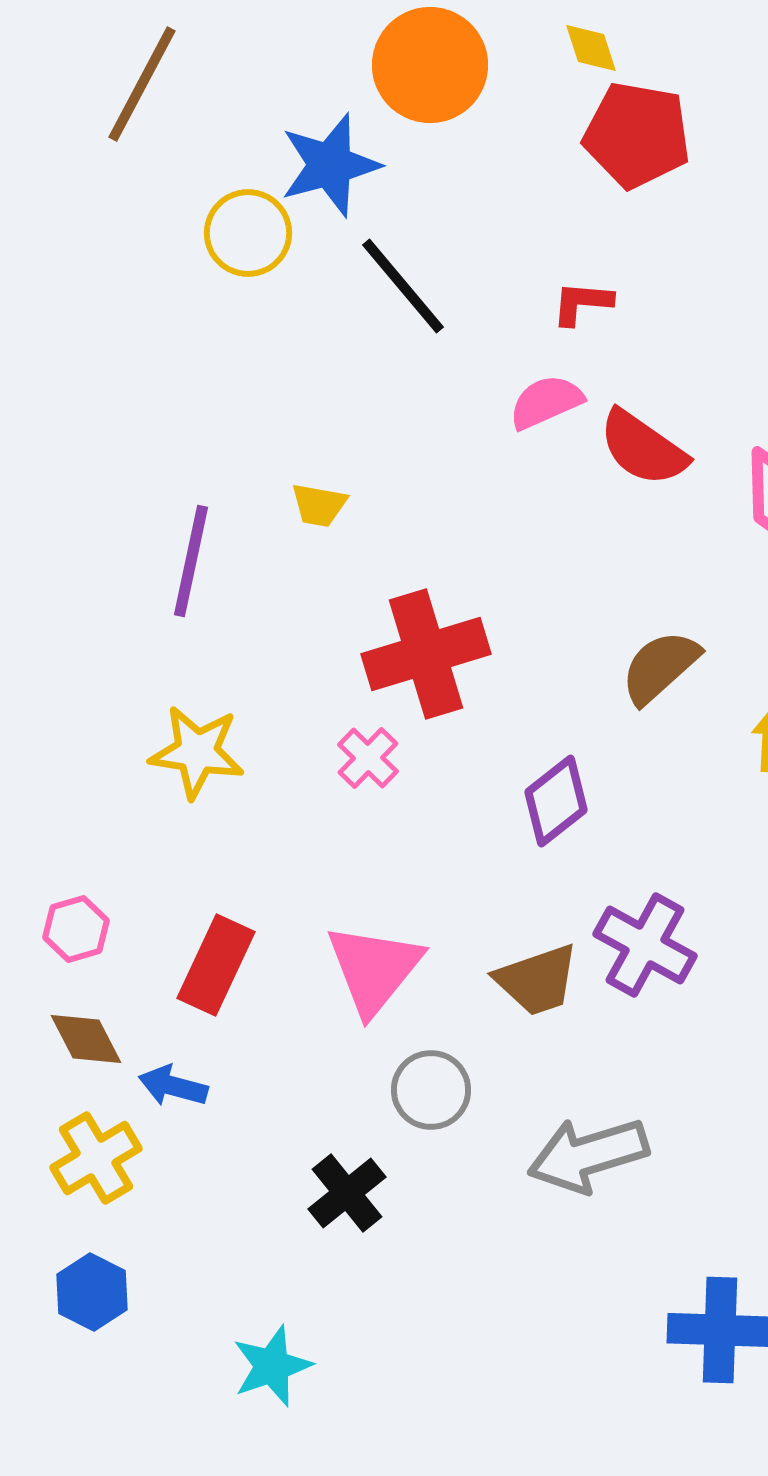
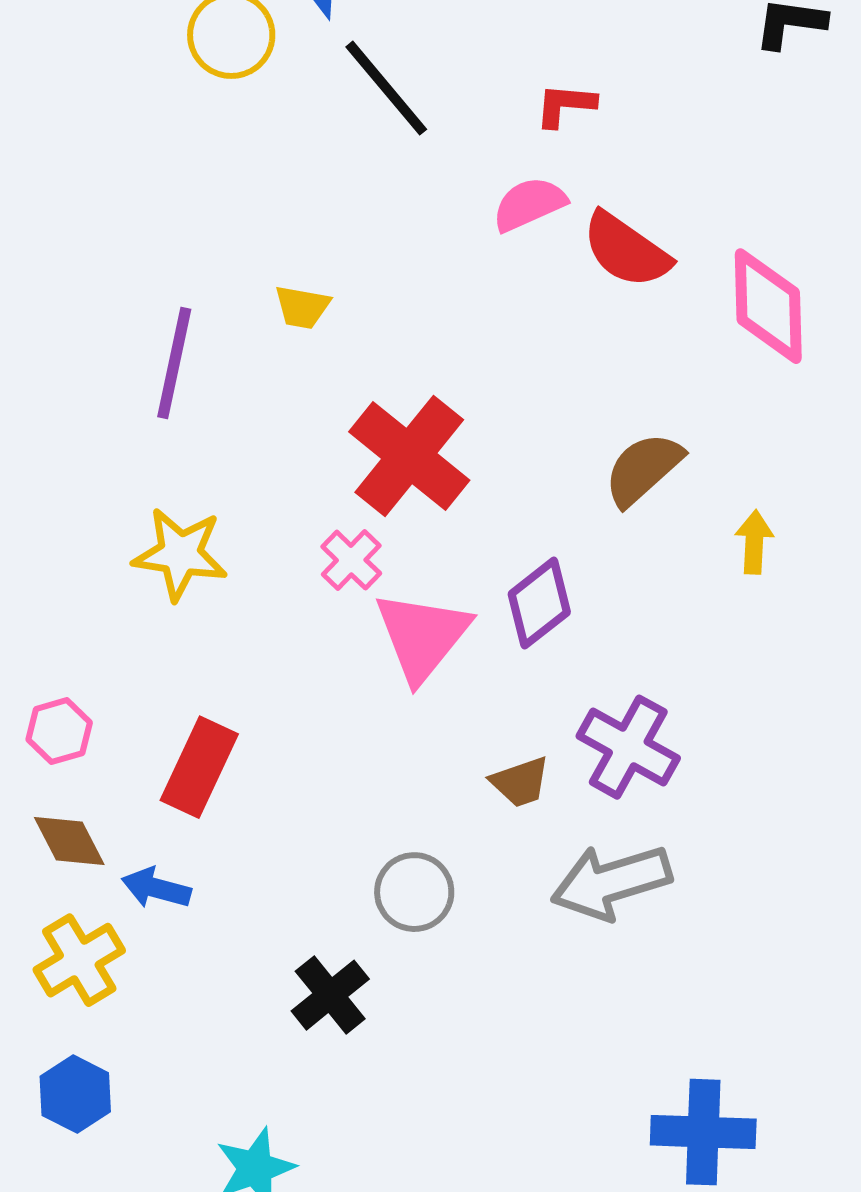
red cross: (426, 654) -> (409, 456), turned -34
pink triangle: (374, 969) -> (422, 636), moved
brown trapezoid: (537, 980) -> (520, 782), size x0.7
gray arrow: (588, 1155) -> (611, 882), moved

